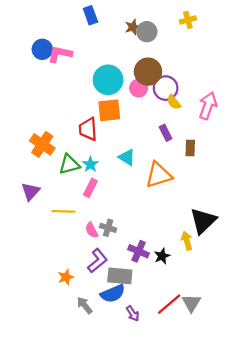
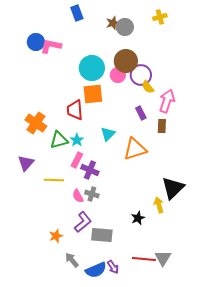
pink arrow: (208, 106) -> (167, 101), moved
cyan triangle: (127, 157) -> (108, 134), turned 42
purple cross: (139, 251) -> (90, 170), moved
blue semicircle: (113, 294) -> (96, 270), moved
red line: (169, 304) -> (144, 259), turned 45

